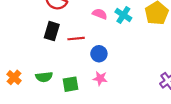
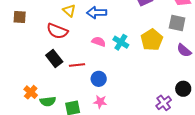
black rectangle: (52, 31) -> (54, 58), turned -54
orange cross: (14, 77) -> (31, 92), moved

